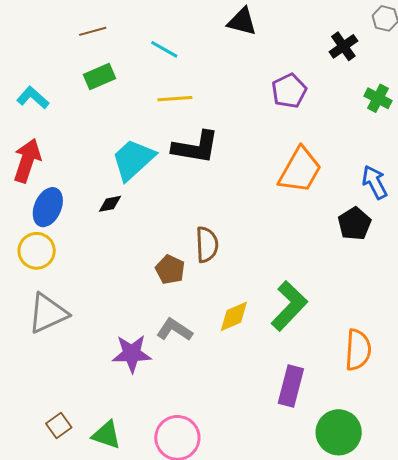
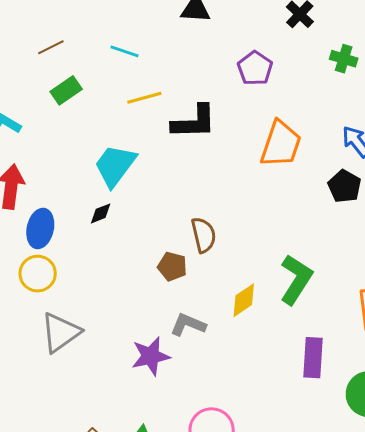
black L-shape: (196, 147) -> (194, 122), moved

